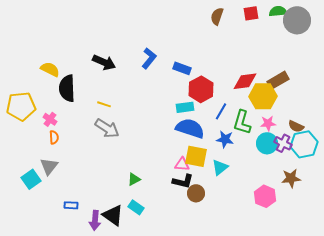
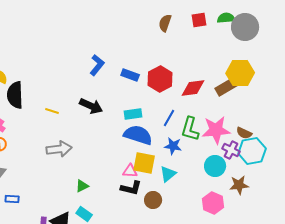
black arrow: (104, 62) -> (91, 106), moved
red hexagon: (201, 89) -> (160, 79), moved
yellow hexagon: (263, 96) -> (240, 73), moved
pink star: (268, 123) -> (216, 130), size x1.8
gray arrow: (107, 128) -> (59, 149), moved, turned -40
cyan circle: (267, 143) -> (215, 166), moved
brown circle: (196, 193) -> (153, 200), moved
blue rectangle: (71, 205) -> (12, 199), moved

